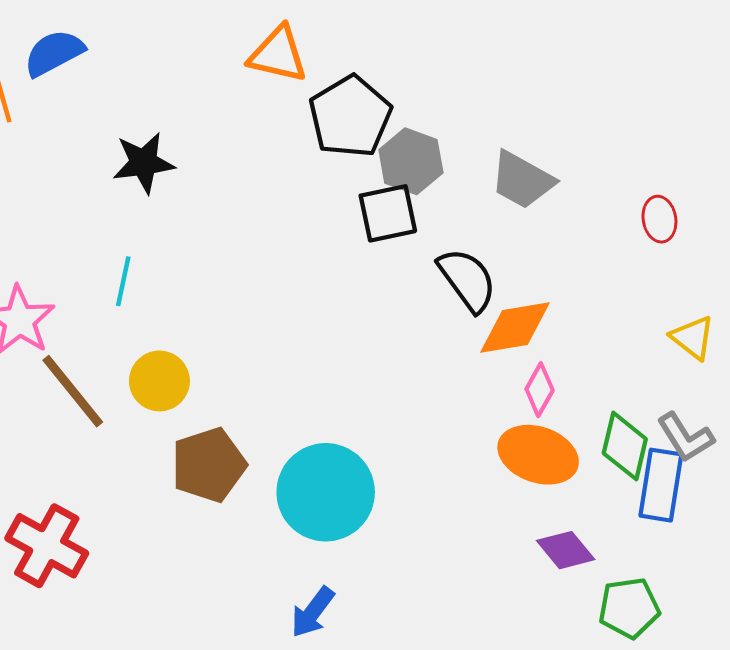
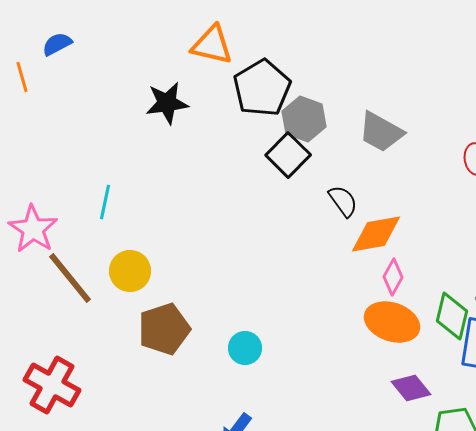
blue semicircle: (54, 53) -> (57, 44), size x0.7
black star: (144, 163) -> (167, 103), moved
black square: (388, 213) -> (288, 155), turned -33
black semicircle: (467, 280) -> (343, 201), size x0.7
cyan circle: (326, 492) -> (245, 348), size x0.5

